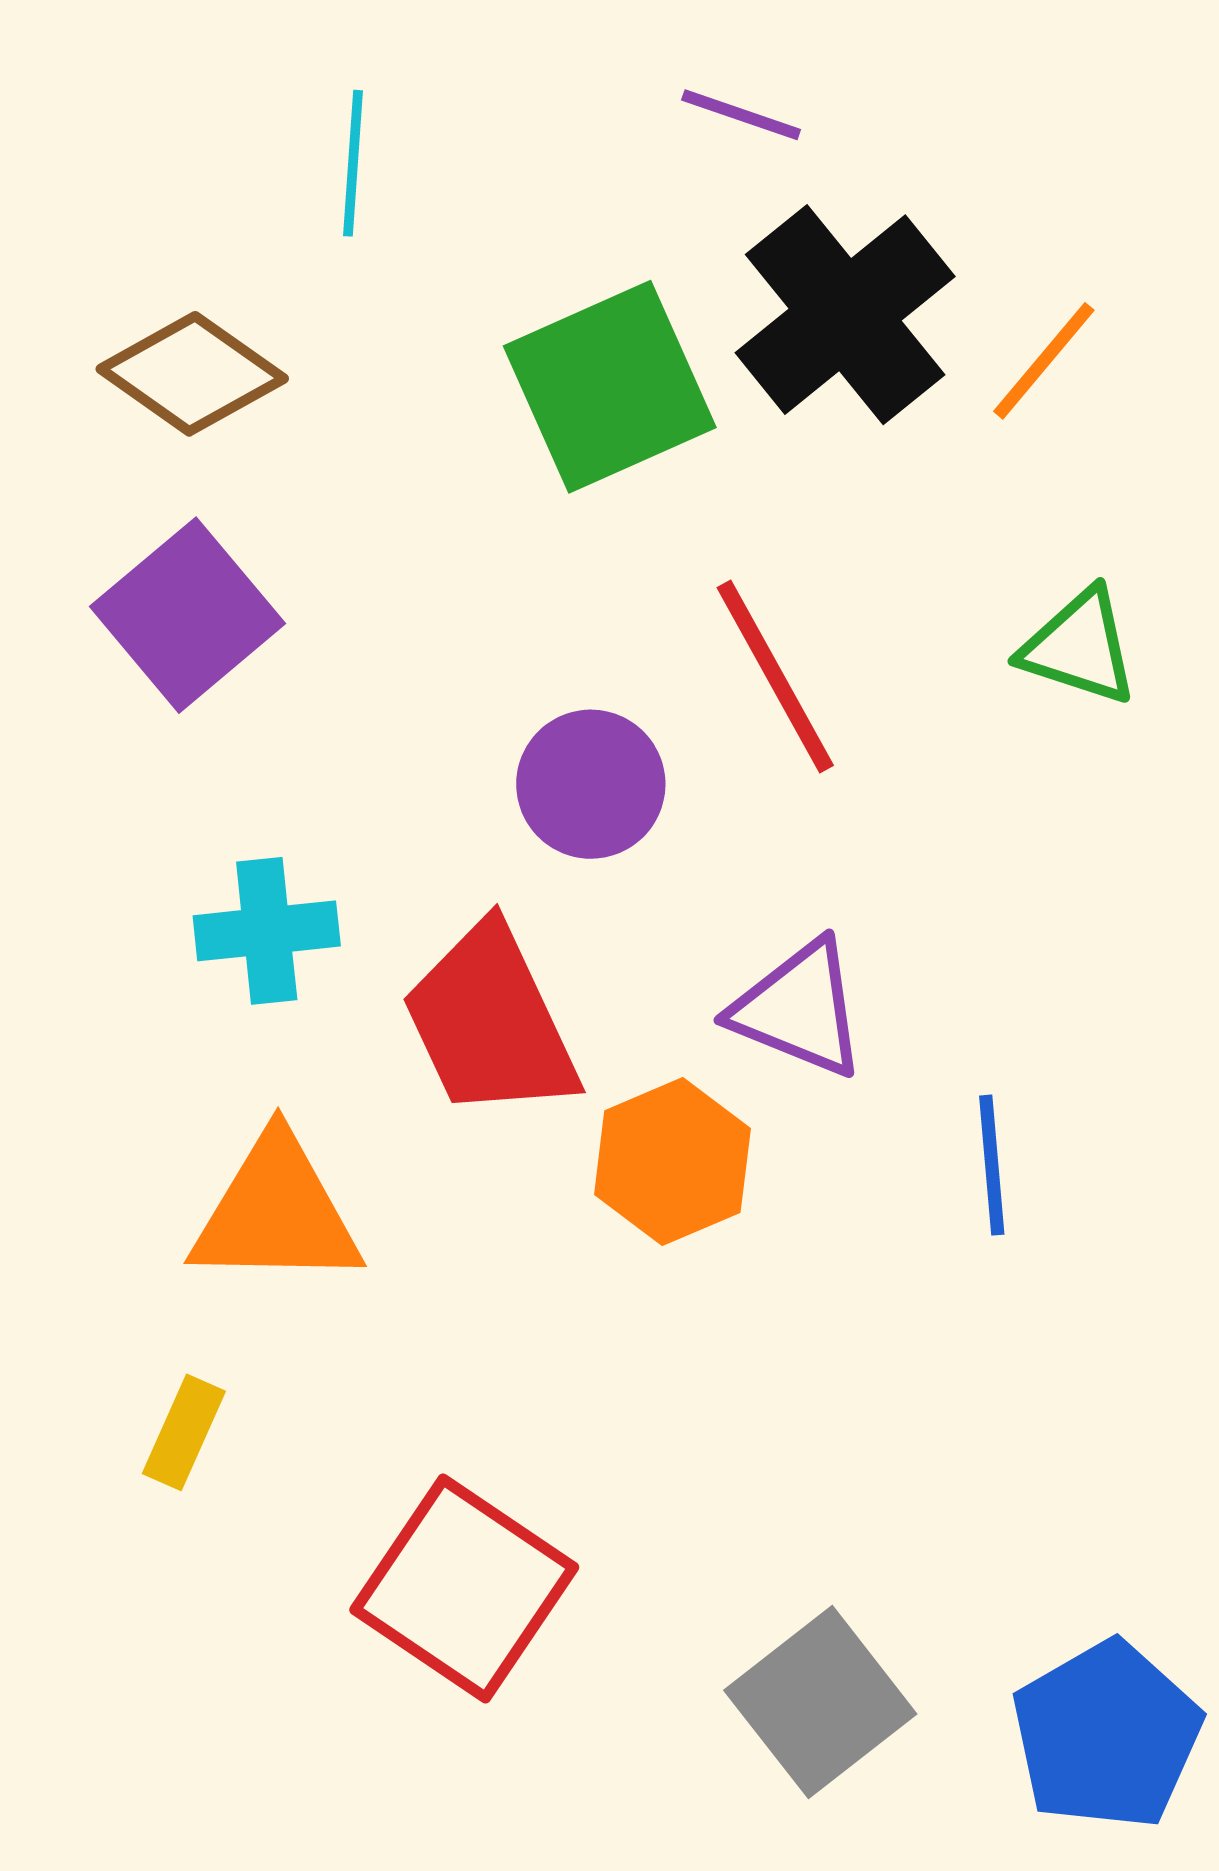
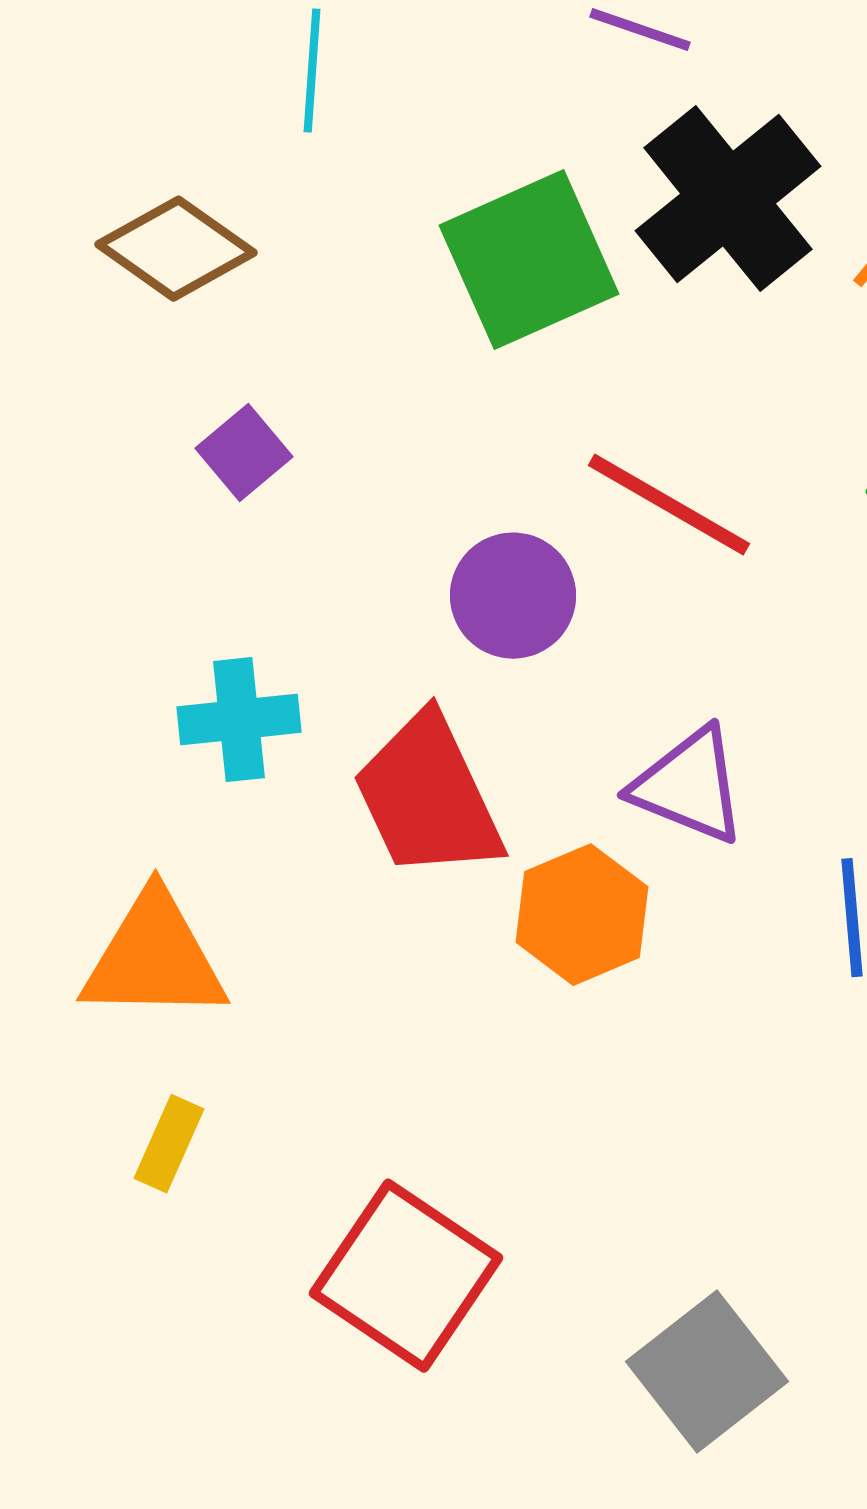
purple square: (187, 615) -> (244, 453), moved, size x0.6
red line: (775, 677) -> (669, 505), turned -31
orange triangle: (276, 1212) -> (154, 958), moved

